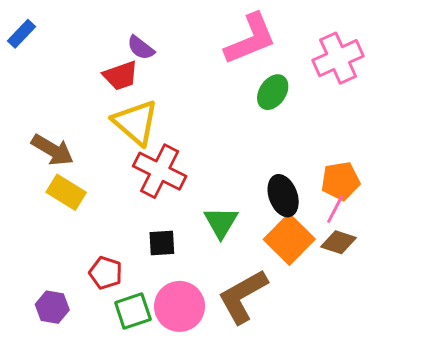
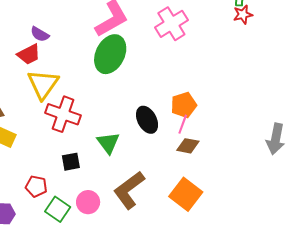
green ellipse: (273, 92) -> (110, 54), moved, size x1.6
yellow triangle: (136, 122) -> (43, 84), turned 32
orange square: (289, 239) -> (186, 194), moved
pink circle: (180, 306) -> (88, 202), size x0.7
green square: (133, 311) -> (58, 209), turned -30

